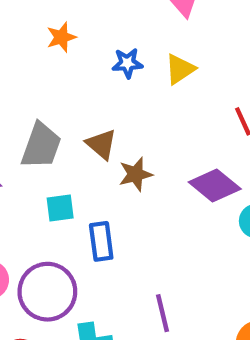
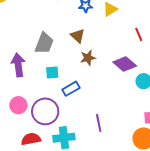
brown triangle: (101, 144) -> (78, 36), moved
blue rectangle: (101, 241) -> (71, 89), turned 66

